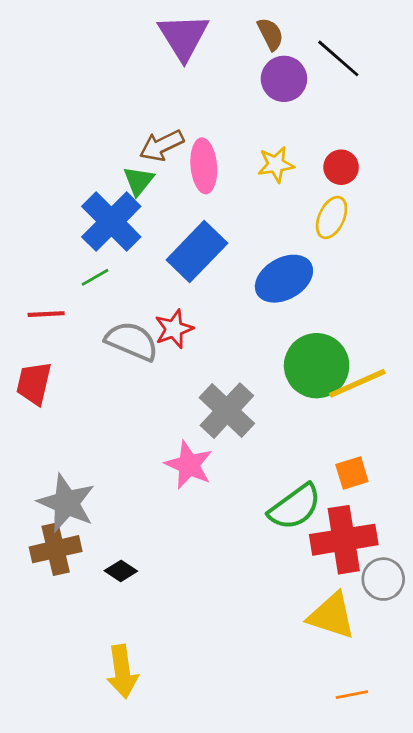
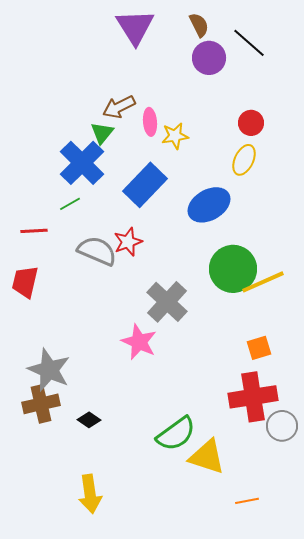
yellow star: (276, 164) -> (175, 136), moved
pink ellipse: (204, 166) -> (150, 122), size x0.7
green semicircle: (295, 507) -> (176, 434), moved
yellow triangle: (332, 616) -> (207, 457), moved
orange line: (352, 695) -> (247, 501), moved

